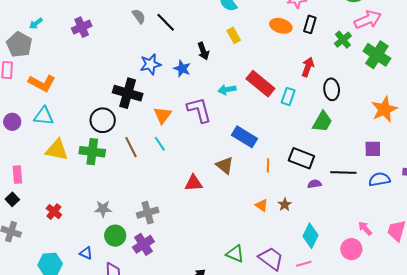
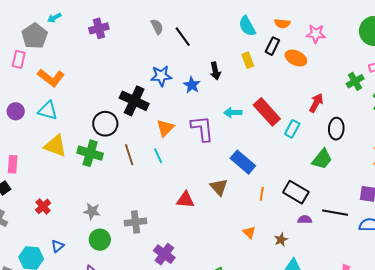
black rectangle: (310, 24) -> (272, 46), moved
brown star: (285, 205) -> (281, 240), moved
purple cross: (143, 244) -> (164, 254), moved, turned -30
blue triangle: (86, 253) -> (58, 246), moved, turned 48

